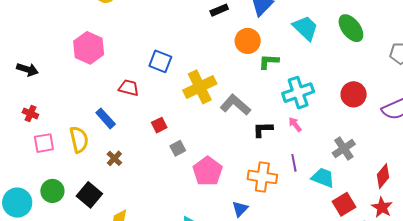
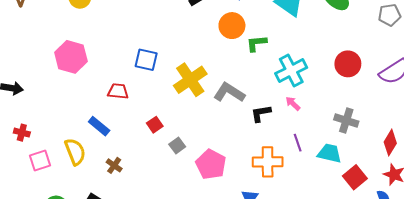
gray cross: (344, 149) -> (346, 120), turned -30

